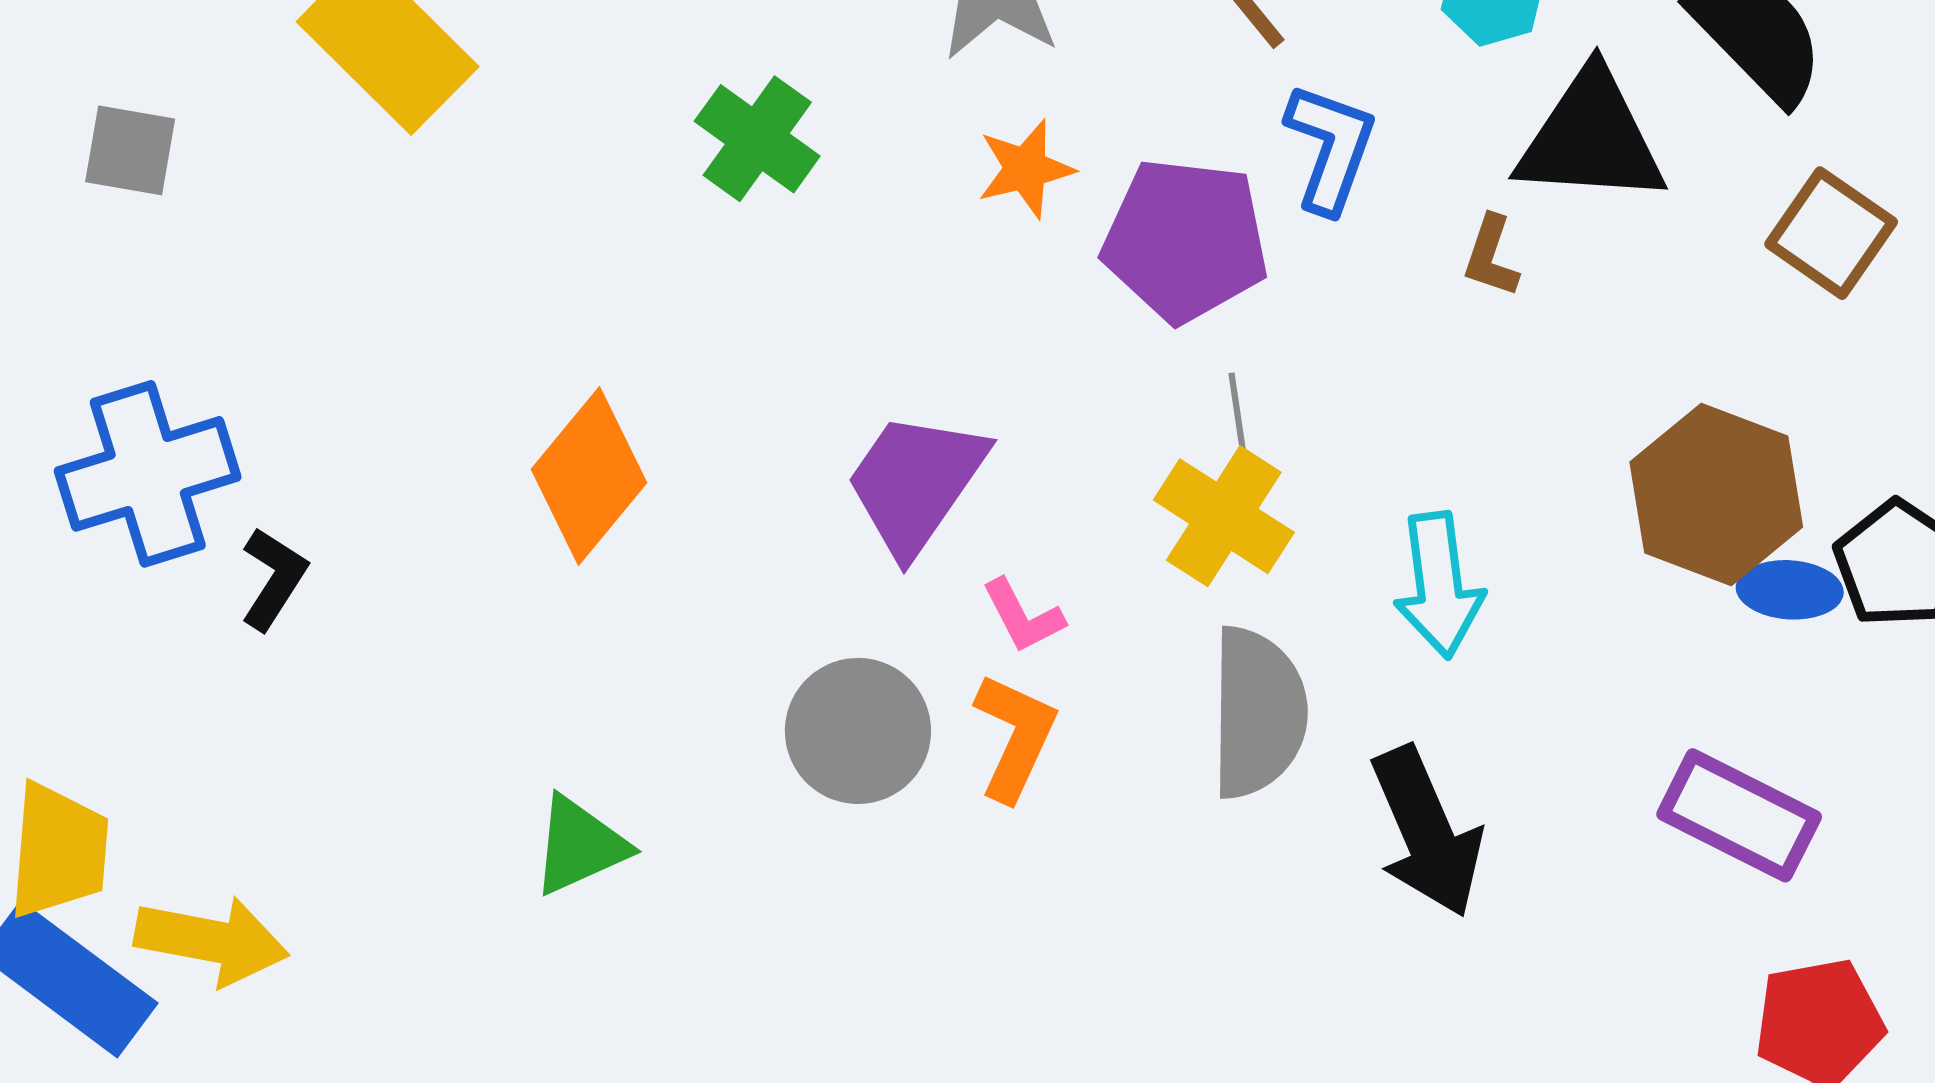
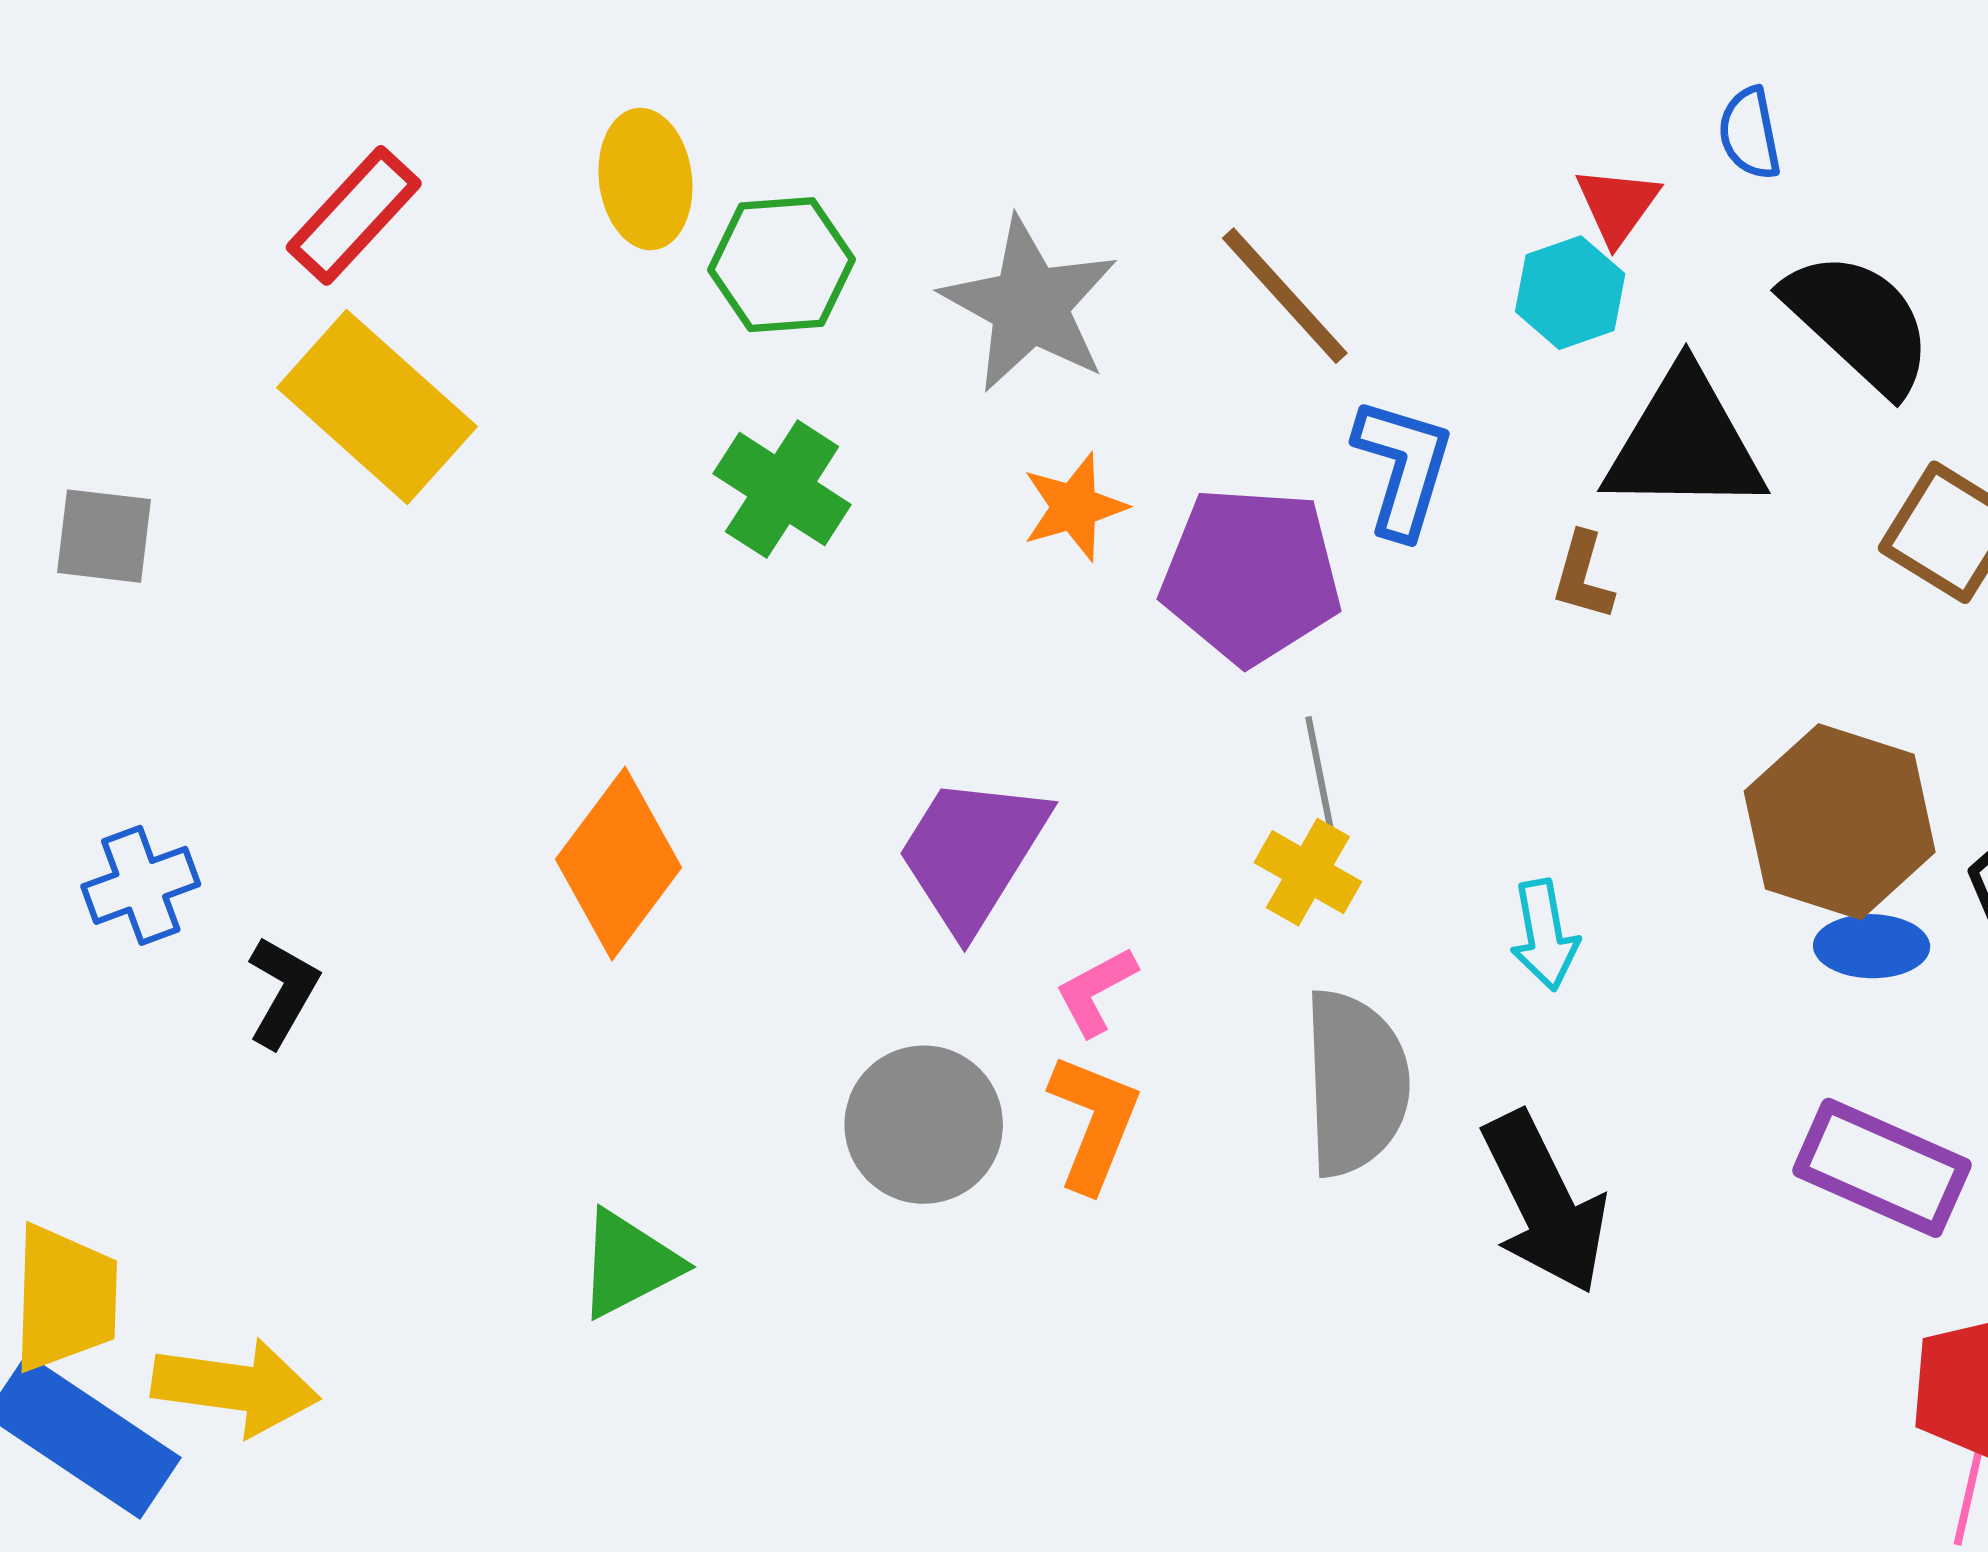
blue cross: (148, 474) -> (141, 885), size x0.6
yellow cross: (1224, 516) -> (1308, 872), size x0.7
cyan arrow: (1439, 585) -> (1544, 935), size x0.7
blue ellipse: (1790, 590) -> (1872, 946), moved
pink L-shape: (1023, 616) -> (1096, 991), turned 92

